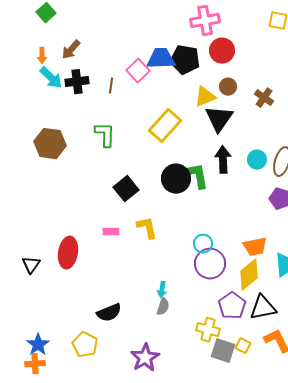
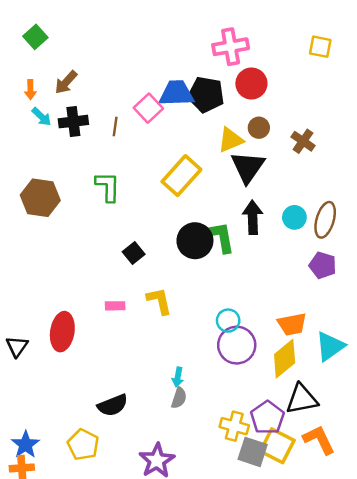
cyan arrow: (51, 78) -> (41, 117), size x0.7
black square: (126, 189) -> (134, 253), size x0.7
purple pentagon: (232, 306) -> (267, 418), moved
yellow square: (243, 346) -> (277, 446), size x1.8

